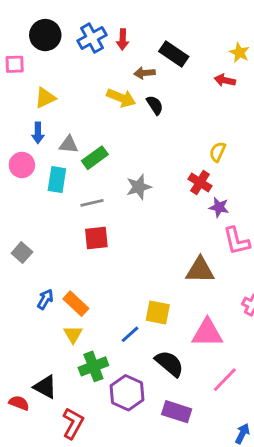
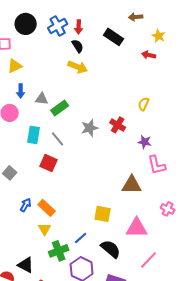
brown arrow: (145, 73) -> (136, 17), moved
yellow triangle: (45, 98) -> (15, 66), moved
black semicircle: (155, 105) -> (78, 46), moved
cyan rectangle: (57, 180) -> (34, 135), moved
red cross: (200, 182) -> (118, 125), moved
gray line: (92, 203) -> (58, 139), turned 63
red square: (96, 238) -> (49, 163), moved, turned 30
blue line: (130, 334) -> (81, 238), moved

